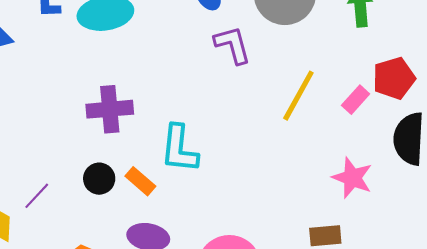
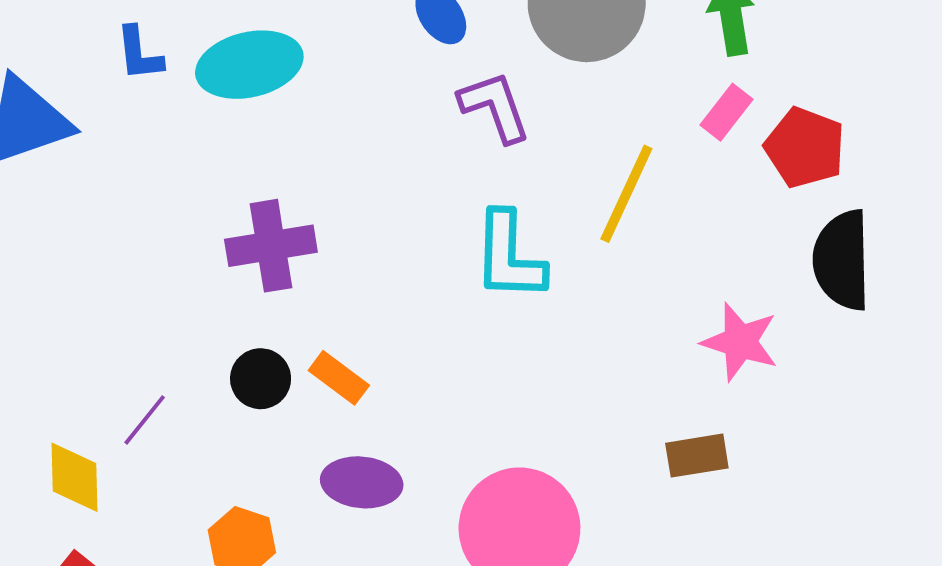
red pentagon: (394, 78) -> (805, 148), turned -30
pink rectangle: (356, 100) -> (727, 112), moved
cyan L-shape: (179, 149) -> (509, 256), moved

